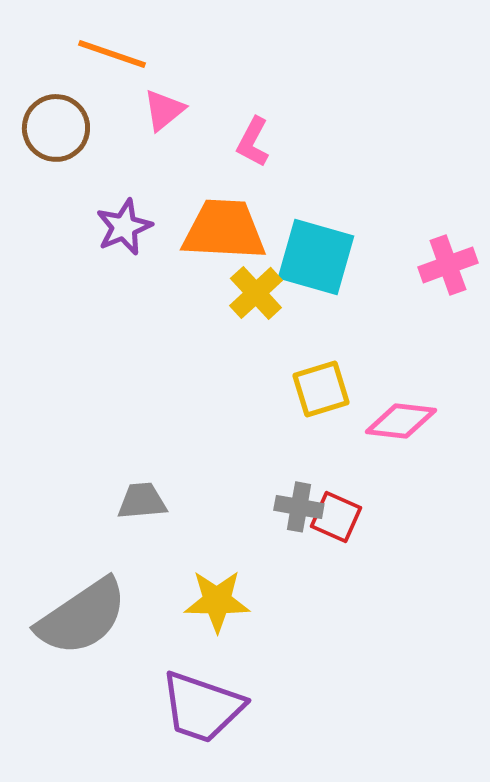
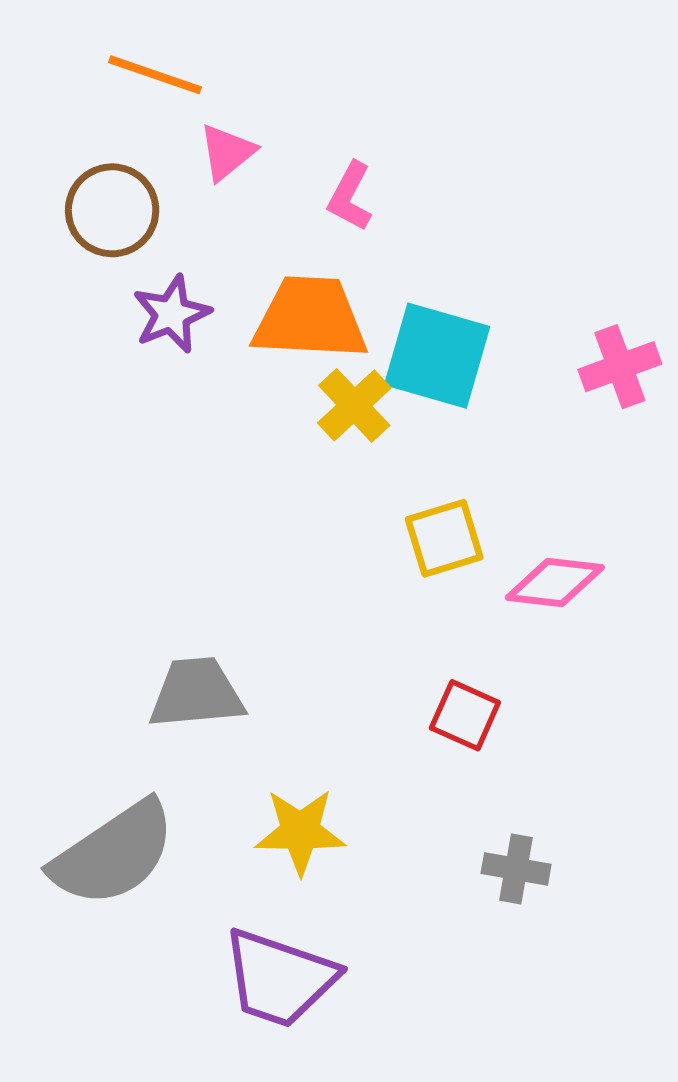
brown circle: (56, 128) -> (112, 210), moved
gray trapezoid: (142, 501) -> (196, 693), size x1.4
gray cross: (299, 507) -> (516, 869), moved

